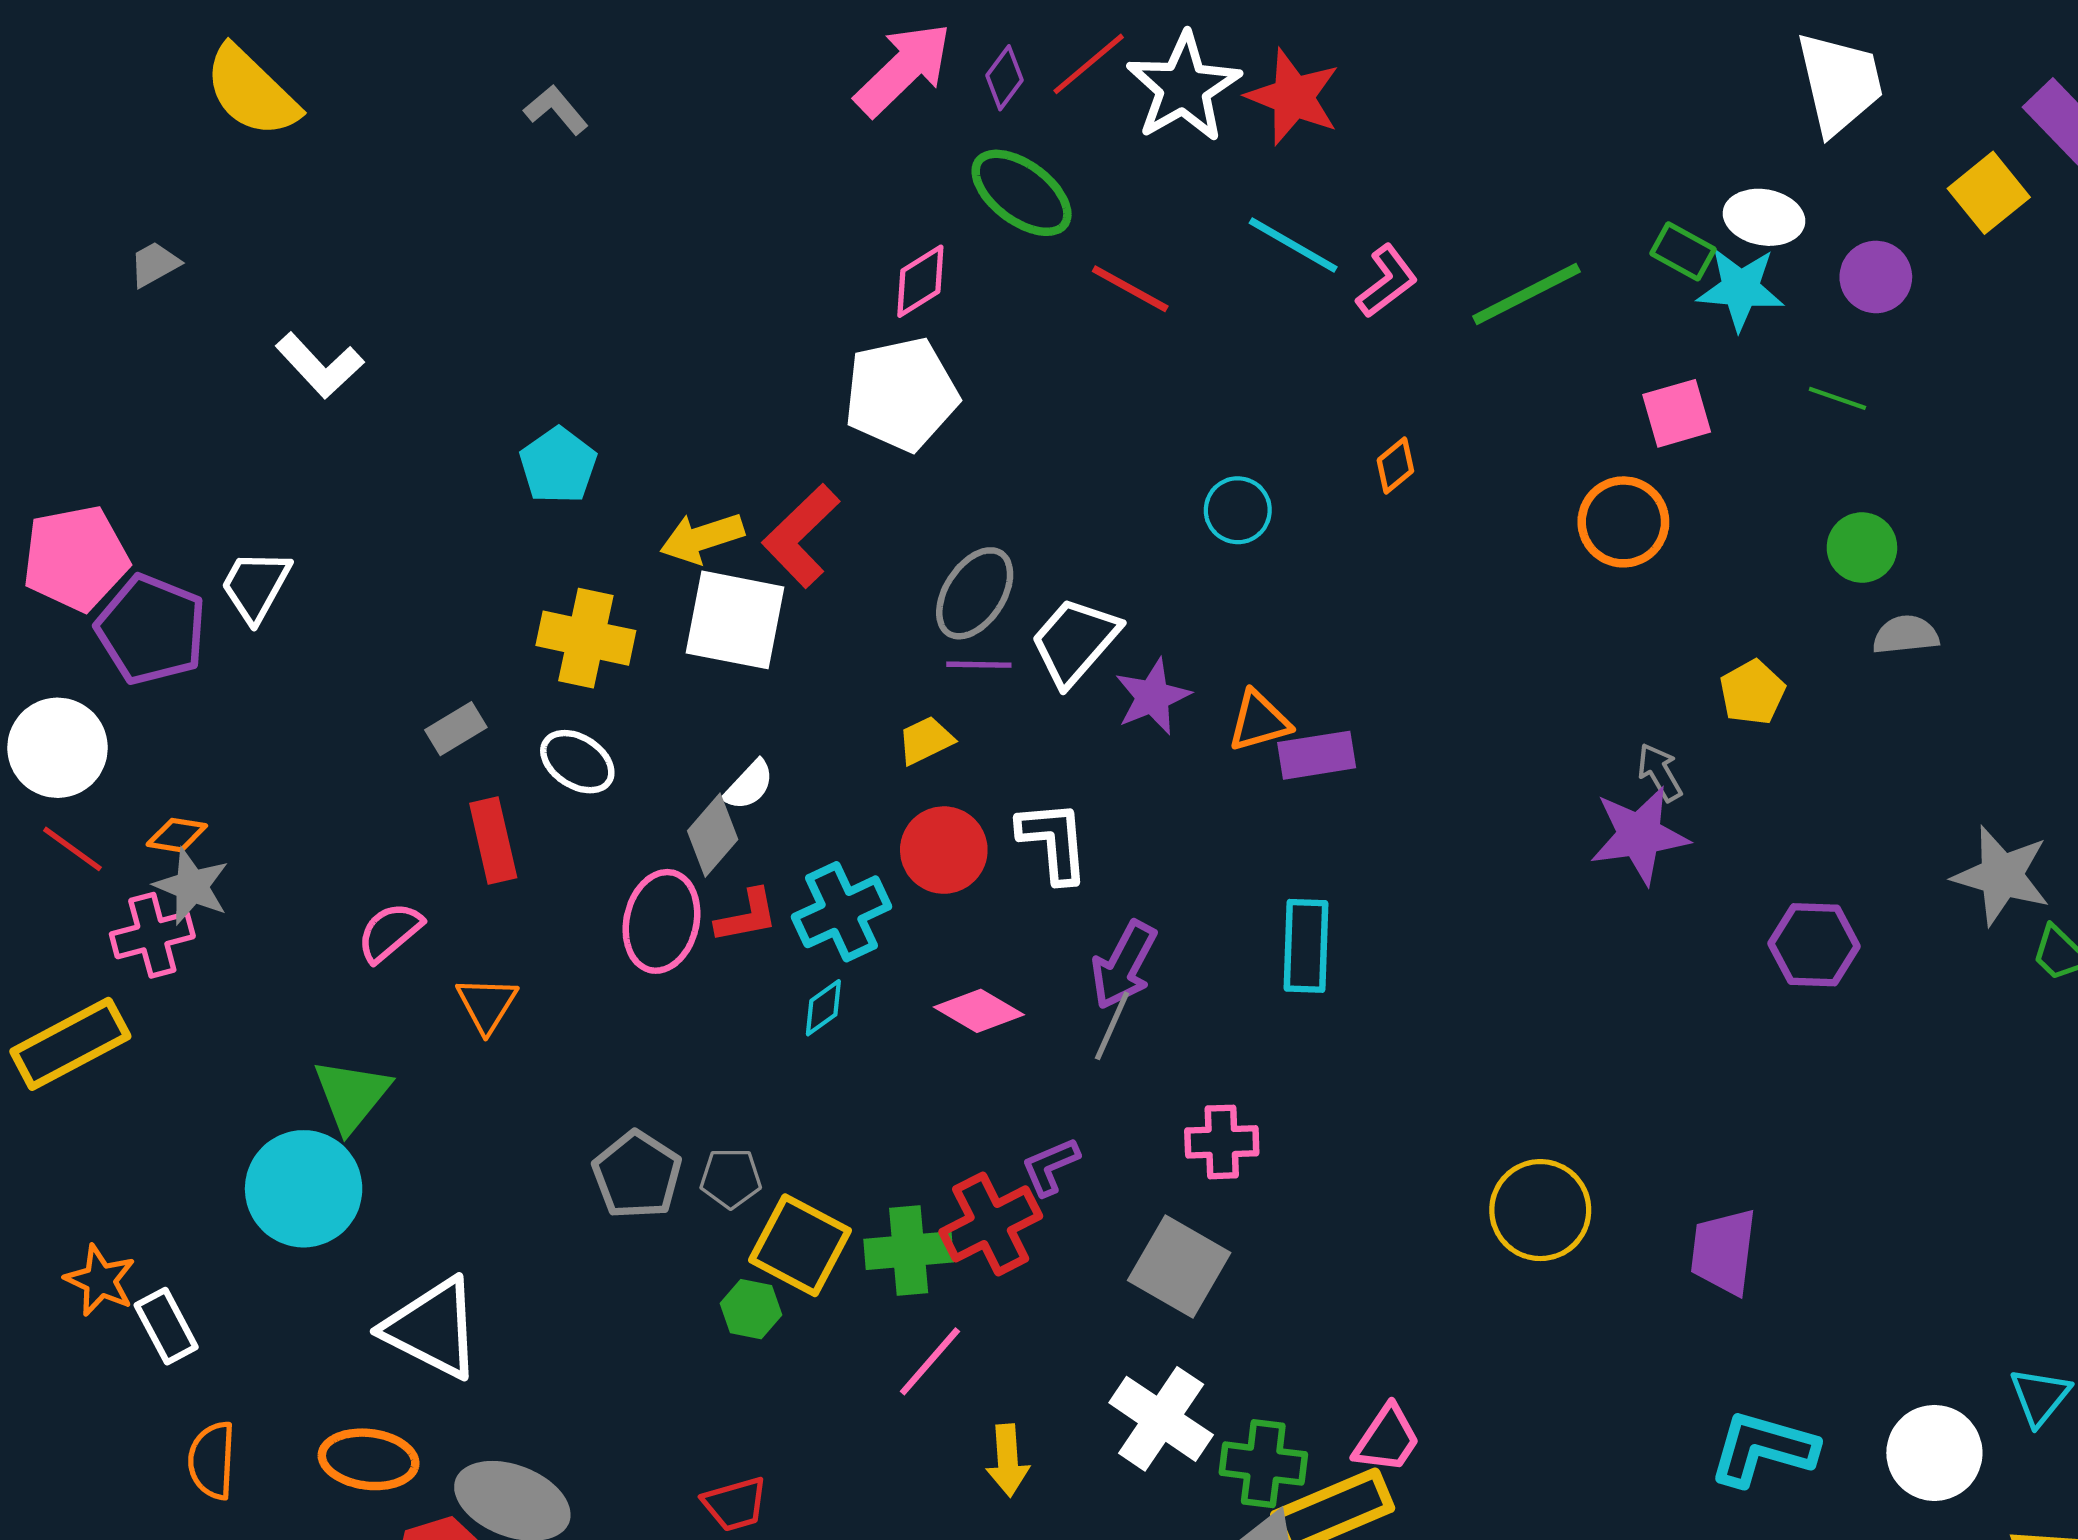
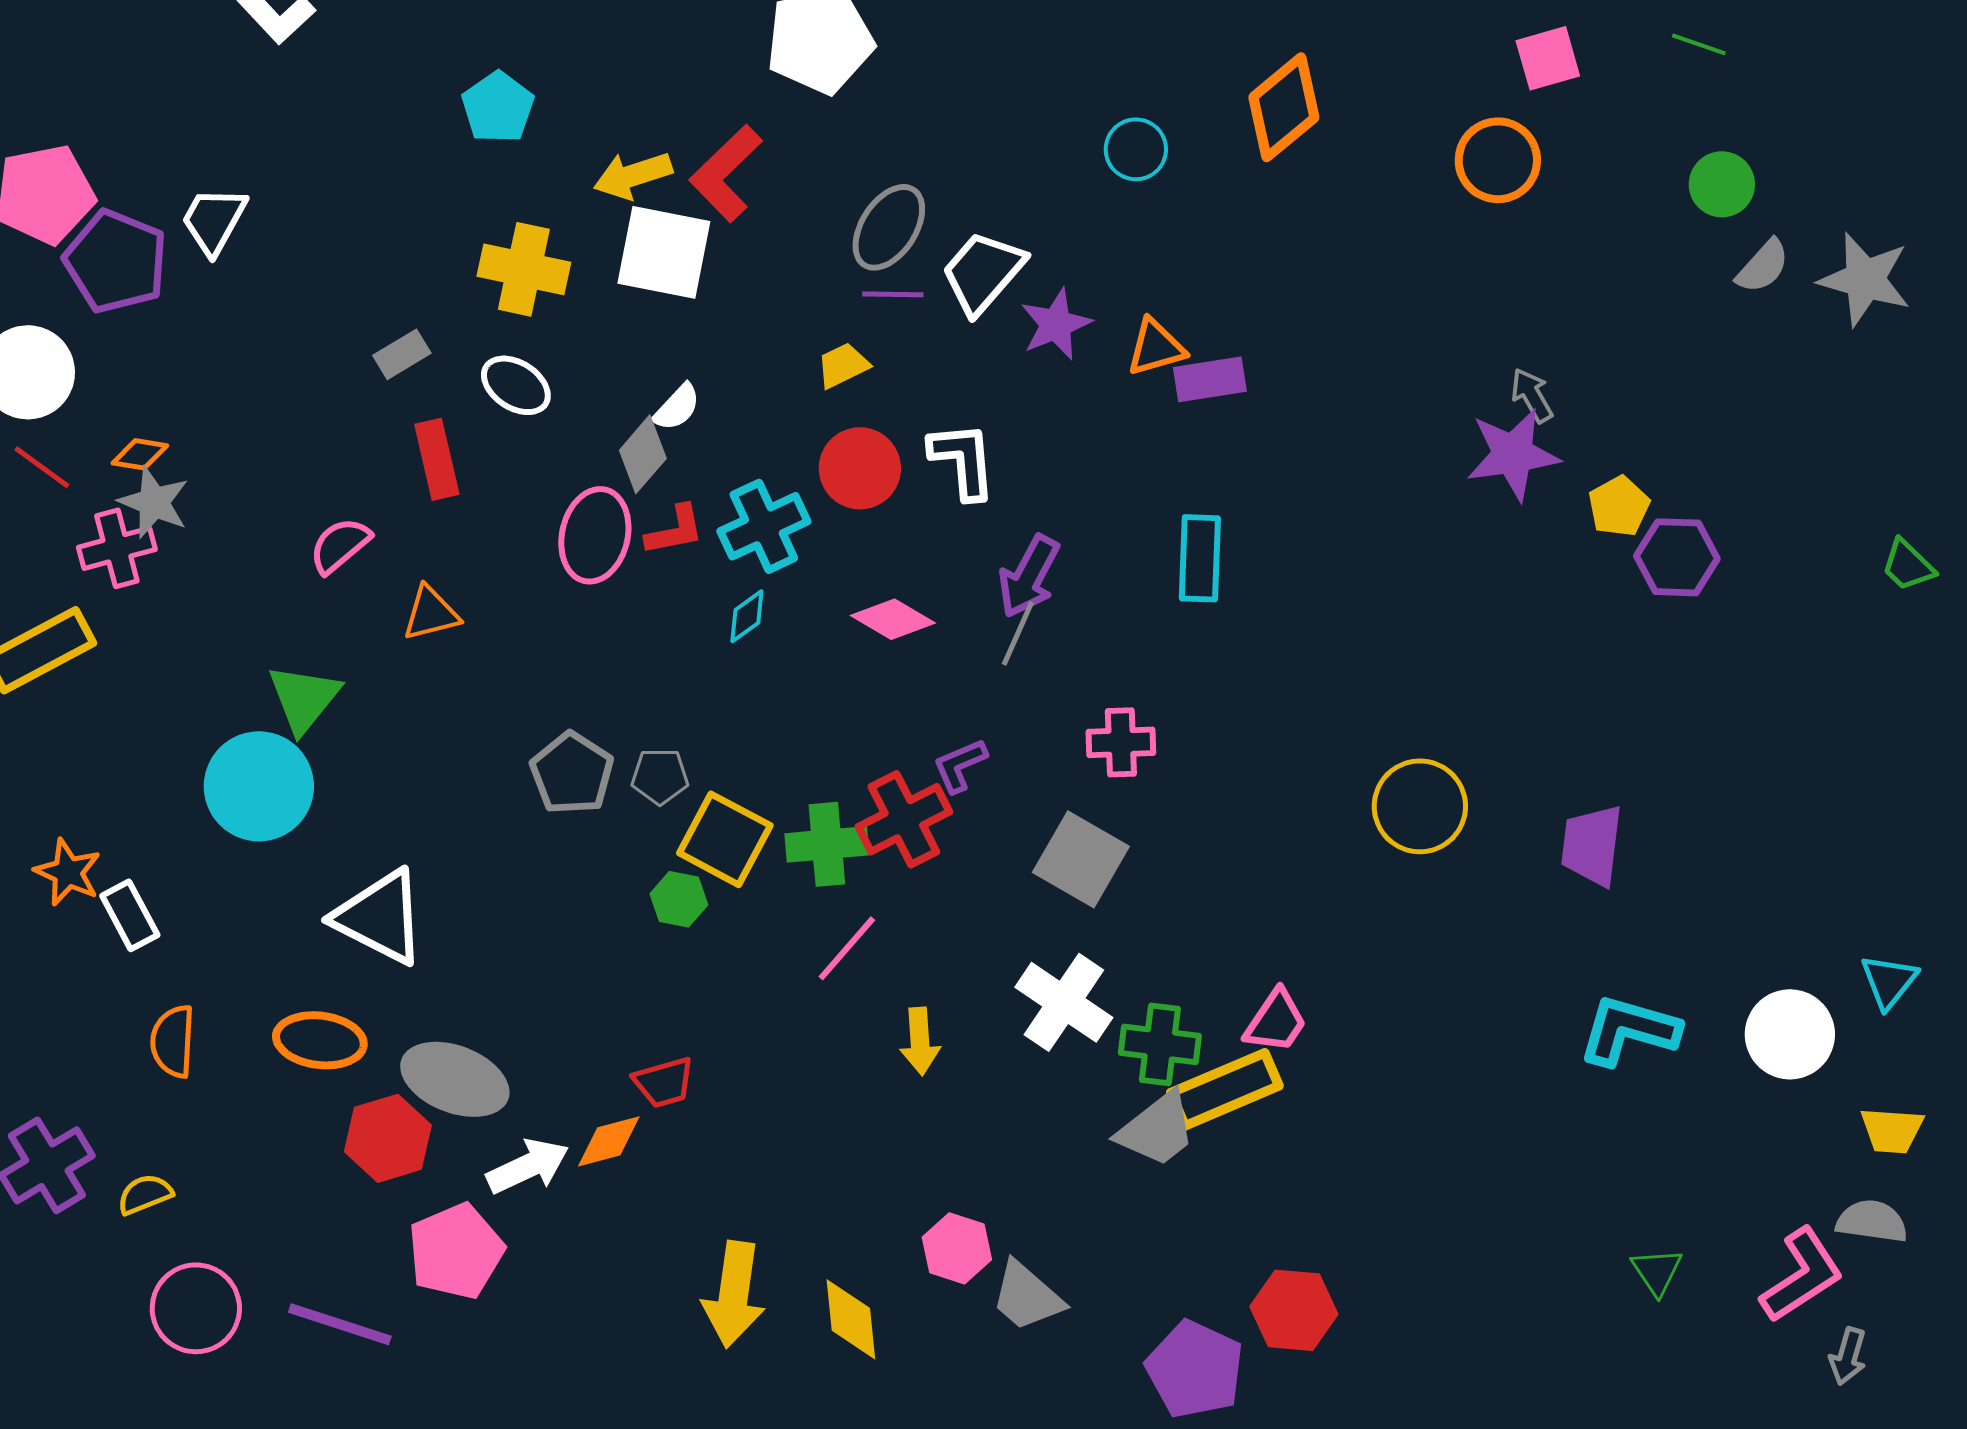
orange diamond: (1395, 465) -> (1284, 107), size x2.0
gray semicircle: (1906, 635) -> (1763, 266), turned 138
yellow pentagon: (1752, 692) -> (1619, 506), moved
gray star: (2002, 876) -> (1865, 279), moved
orange triangle: (487, 1004) -> (431, 613), turned 44

